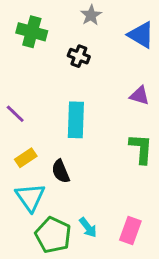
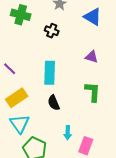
yellow rectangle: (26, 158) -> (17, 98), size x1.5
black semicircle: (61, 171) -> (54, 103), moved
cyan arrow: (88, 227) -> (68, 133), moved, turned 40

